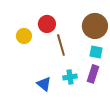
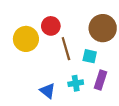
yellow circle: (24, 36) -> (26, 39), size x1.5
cyan square: (96, 52) -> (90, 56), moved

